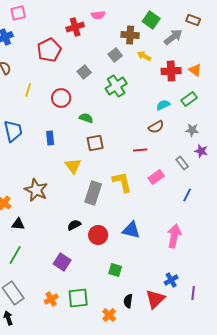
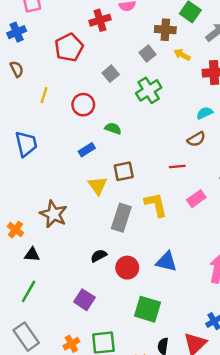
blue rectangle: (50, 138) -> (87, 150), moved, turned 64
brown square: (95, 143) -> (124, 171), moved
green square: (115, 270) -> (147, 309), size x1.6

